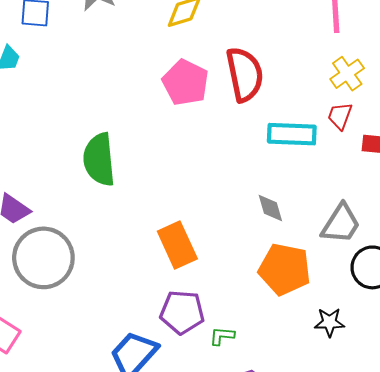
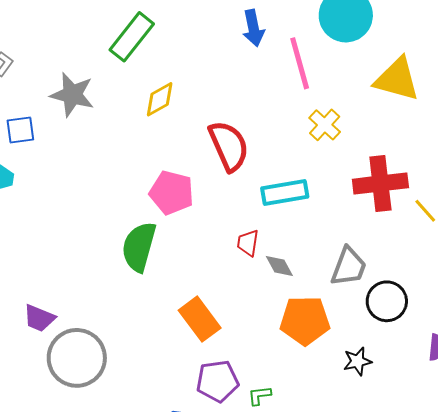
pink pentagon: (185, 83) -> (172, 193), moved
red trapezoid: (340, 116) -> (248, 243), moved
green semicircle: (99, 160) -> (139, 247), moved, turned 33

